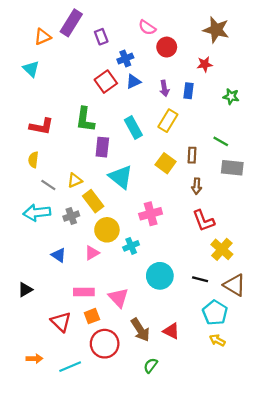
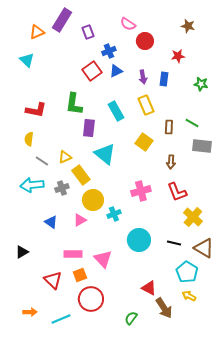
brown star: (216, 30) -> (188, 26), size x0.6
yellow rectangle: (168, 121) -> (146, 105), turned -54
brown rectangle: (192, 155) -> (169, 127), moved
pink cross: (151, 214) -> (141, 191), moved
brown arrow: (140, 330) -> (164, 308), moved

